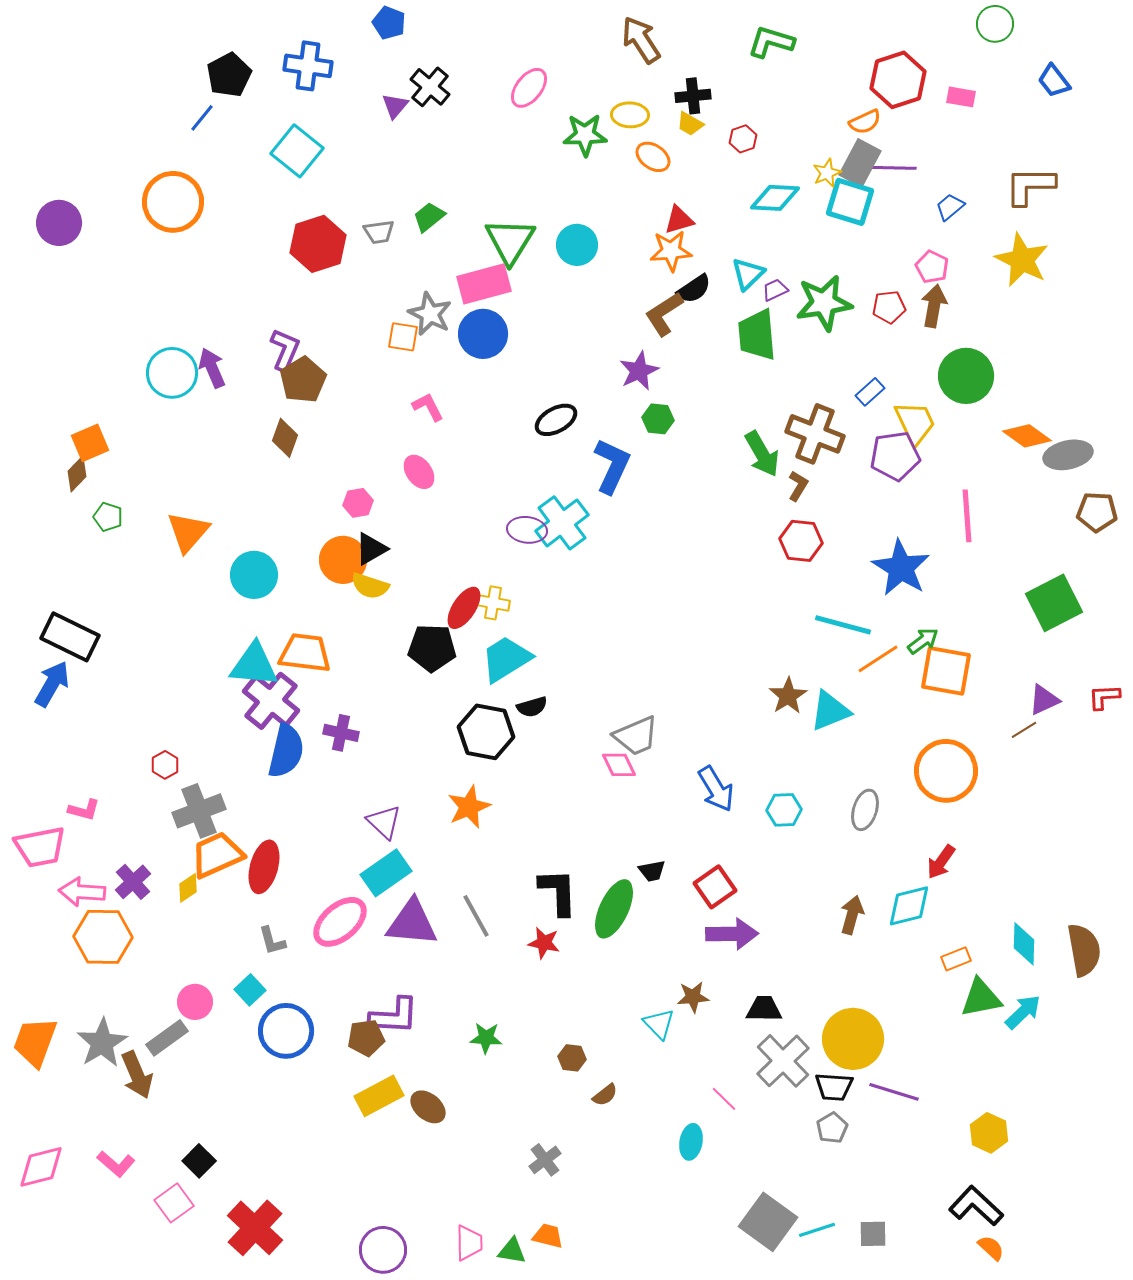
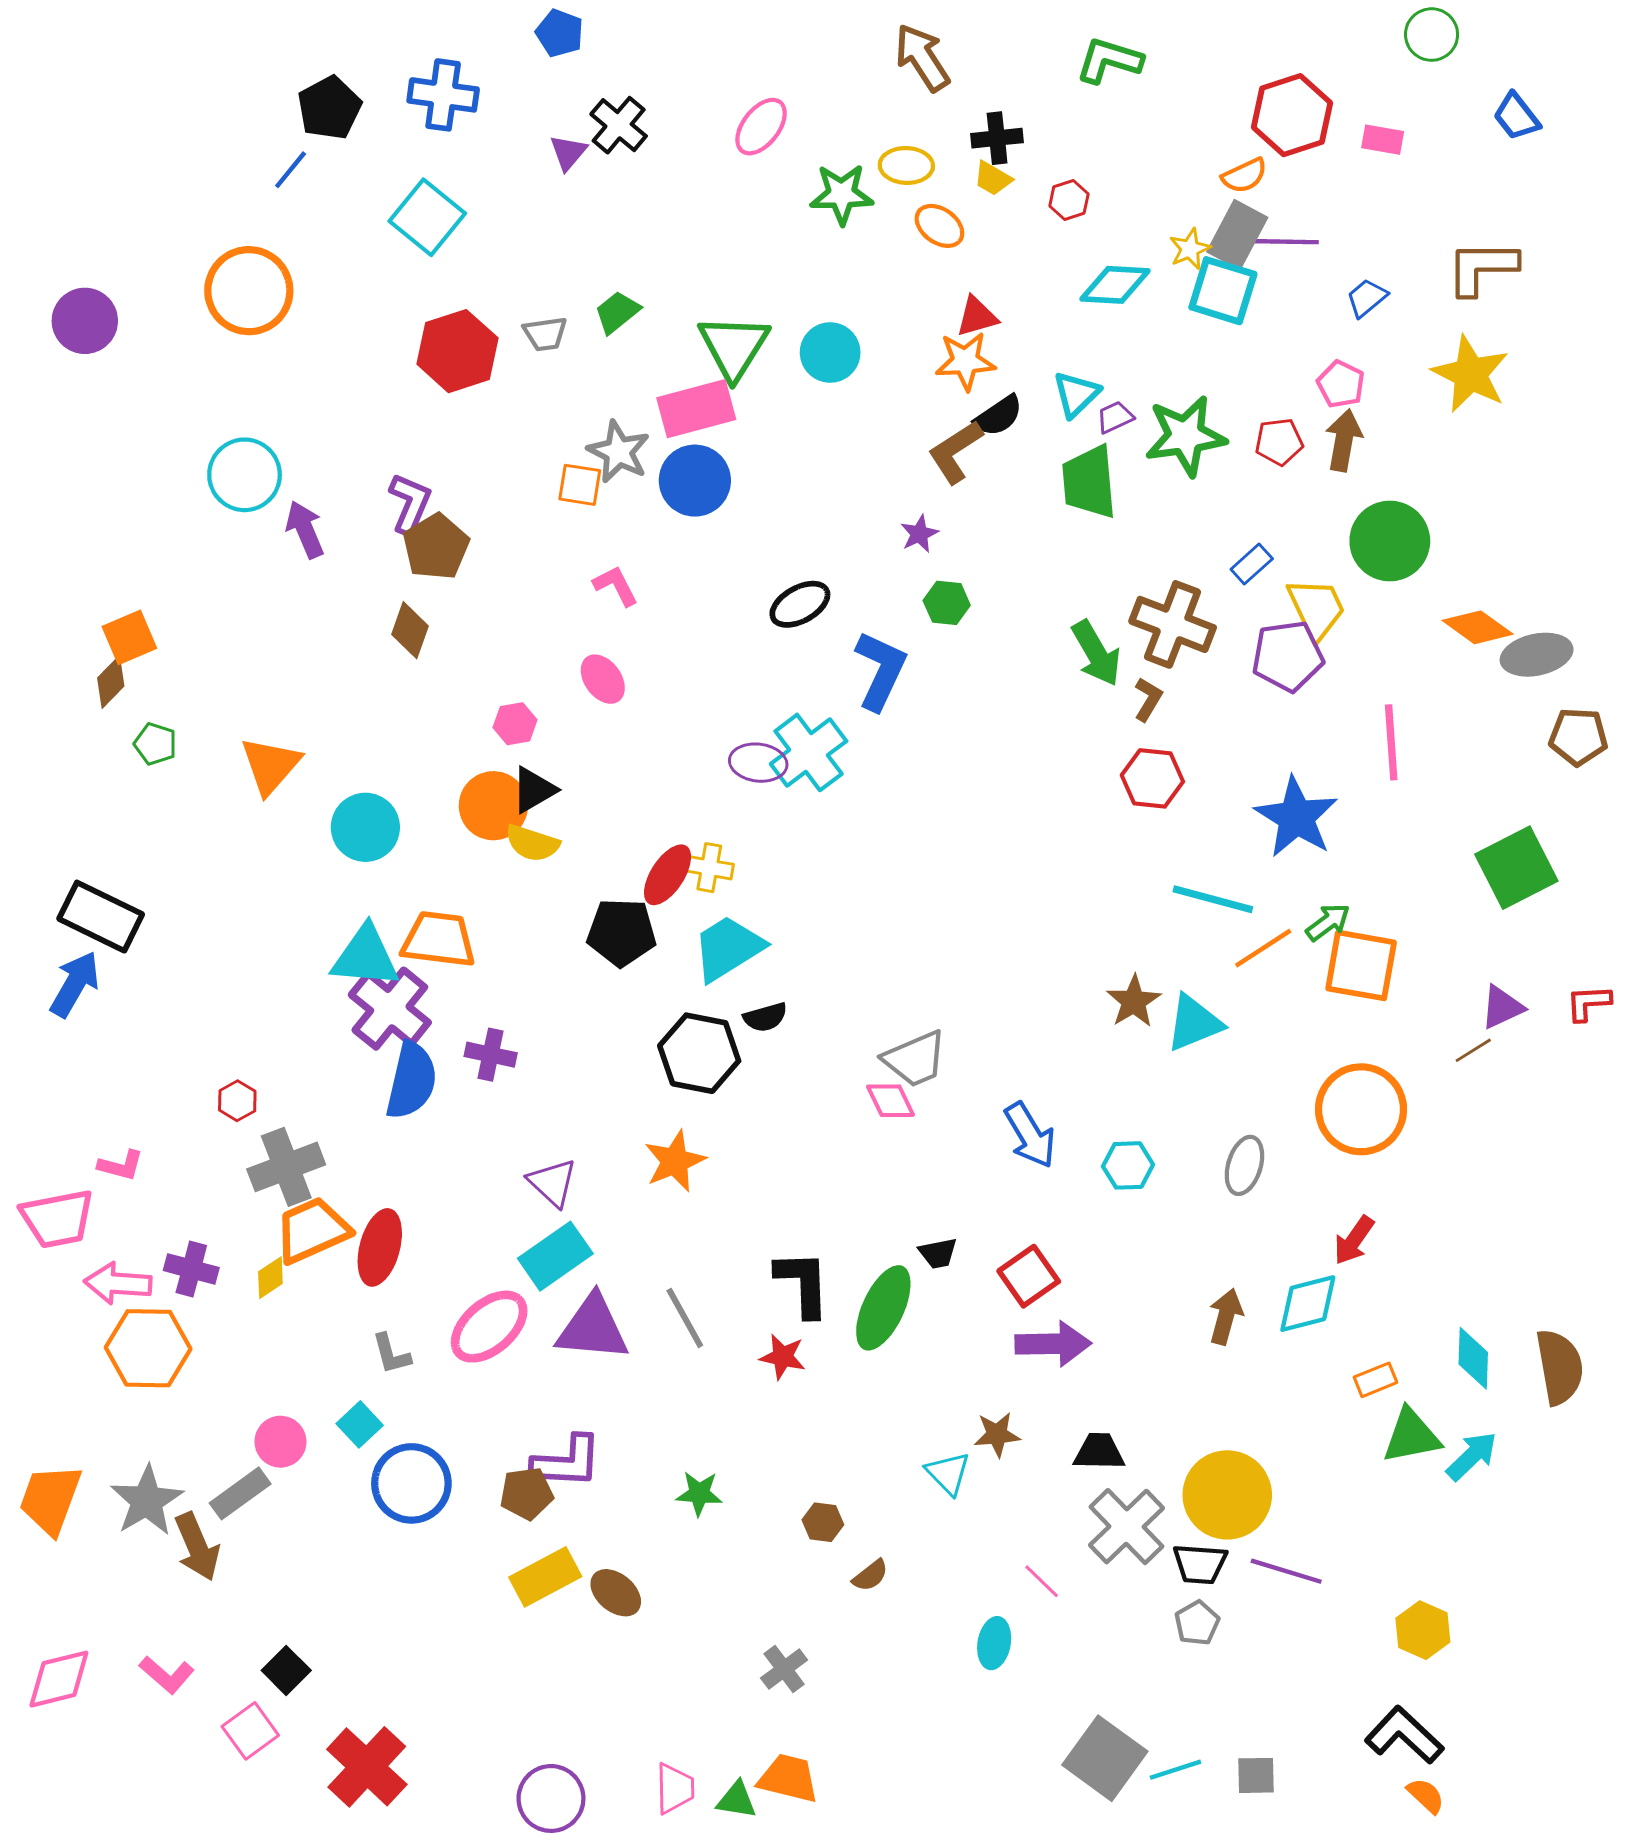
purple star: (639, 371) -> (919, 534), size x0.7
cyan circle: (172, 373) -> (245, 475), moved
purple cross: (133, 882) -> (191, 1269), turned -33
orange trapezoid: (548, 1236) -> (788, 1778), size x1.4

